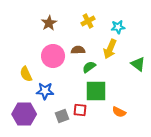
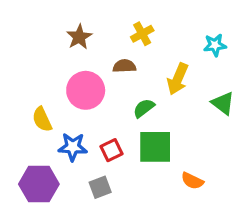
cyan star: (118, 27) -> (215, 45), moved
brown semicircle: (78, 50) -> (124, 66), moved
red square: (80, 110) -> (111, 150), moved, turned -32

